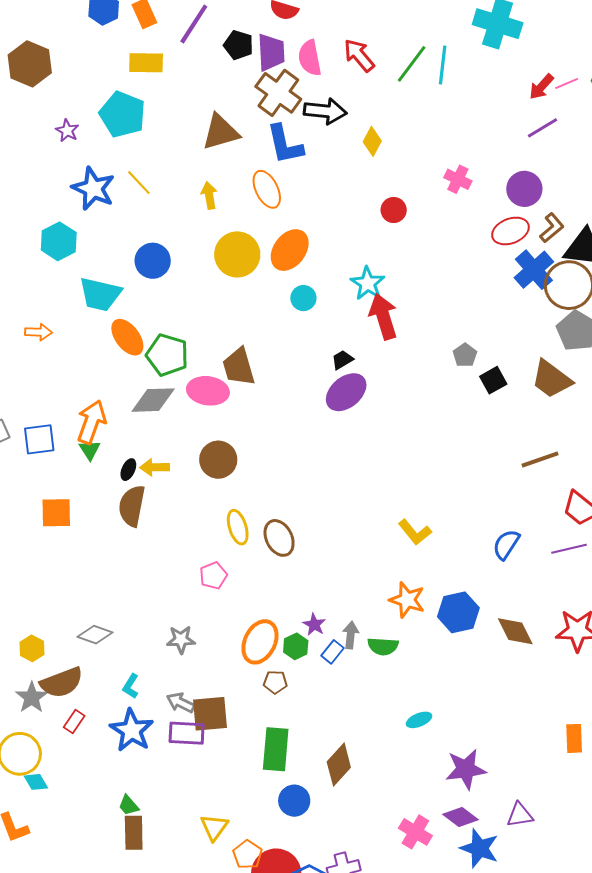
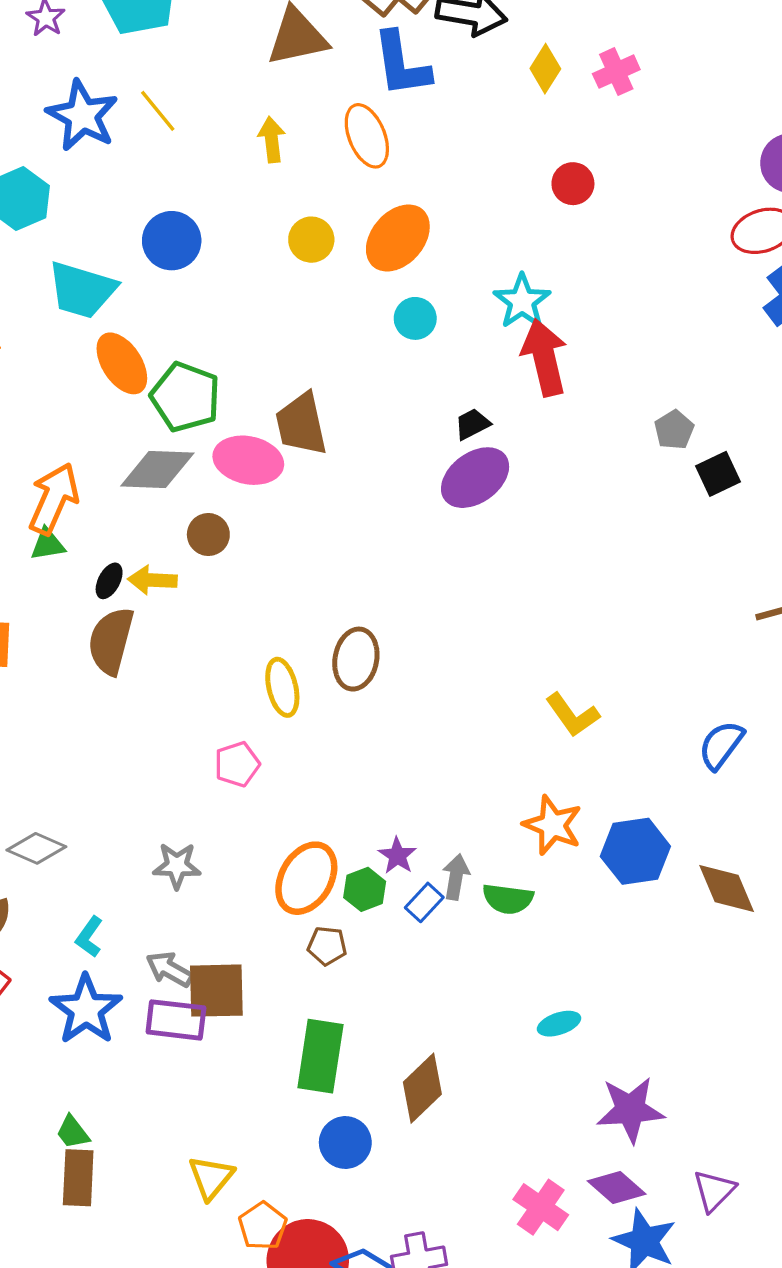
pink cross: (458, 179) -> (616, 72), moved, turned 36
yellow circle: (237, 254) -> (311, 240), size x0.6
green triangle: (90, 450) -> (48, 544), turned 50
brown circle: (218, 460) -> (208, 535), moved, size x0.7
brown ellipse: (279, 538) -> (356, 659), moved, turned 33
purple triangle: (520, 815) -> (714, 1191), turned -40

